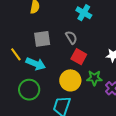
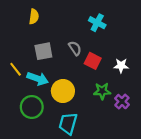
cyan cross: (84, 13) -> (97, 23), moved
red square: (79, 57) -> (93, 61), moved
yellow circle: (70, 80) -> (63, 91), moved

